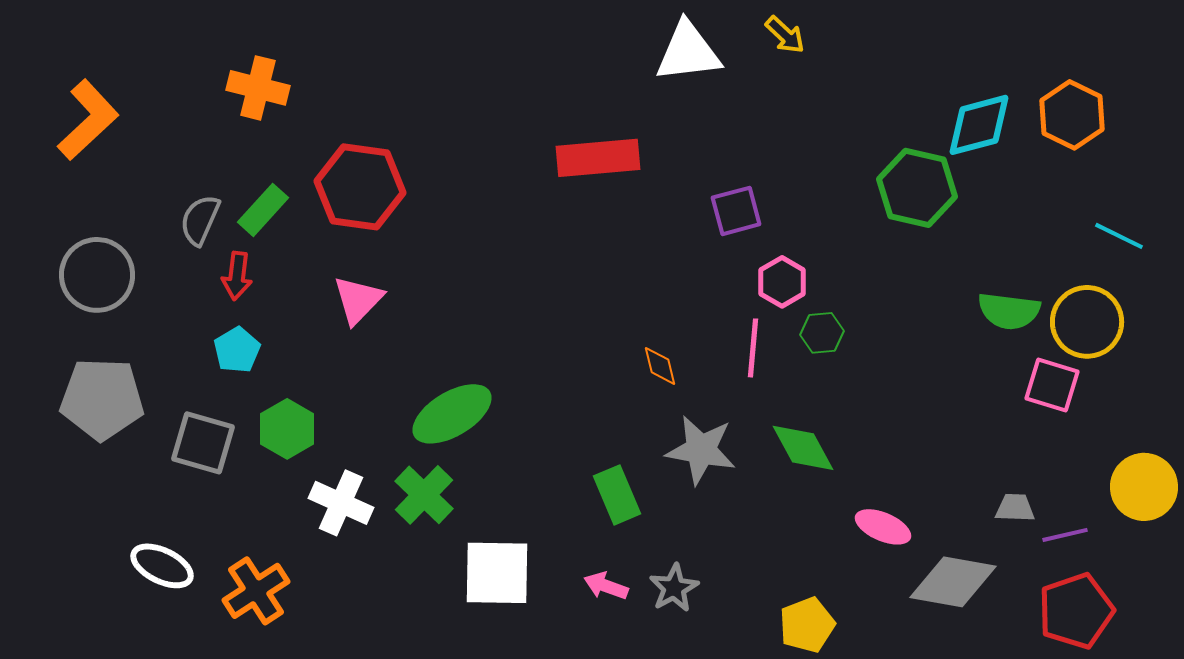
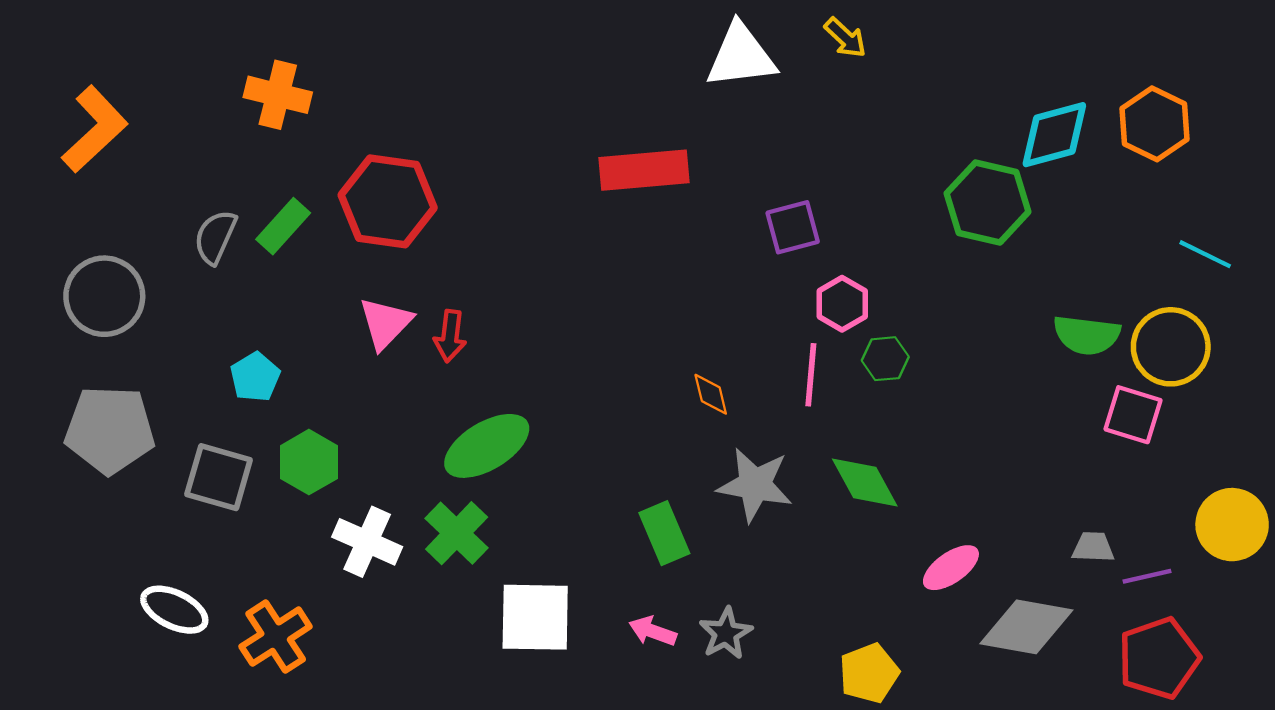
red arrow: (237, 276) -> (450, 336), moved
pink ellipse: (883, 527) -> (951, 568), turned -58

